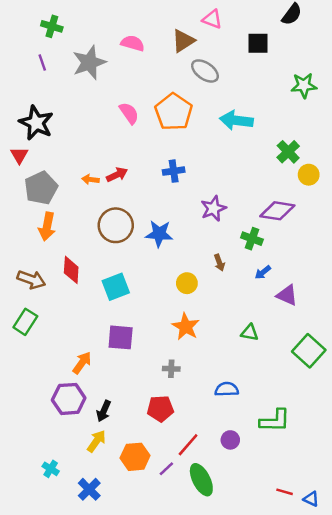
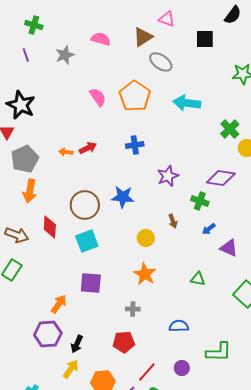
gray star: (89, 63) -> (65, 55), size x0.7
brown circle: (116, 225) -> (85, 205), moved

